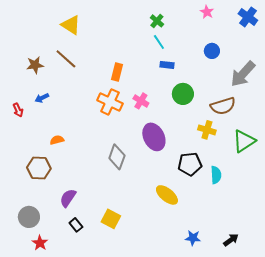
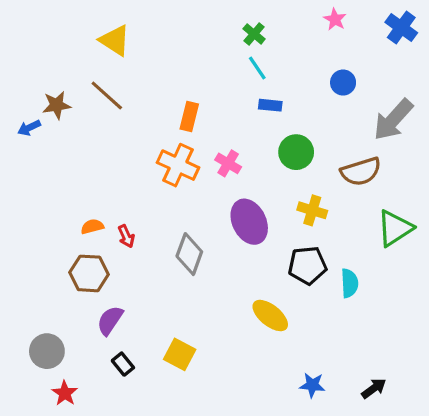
blue arrow: (42, 98) -> (29, 128), moved
red arrow: (18, 110) -> (126, 236), moved
yellow cross: (207, 130) -> (312, 210), moved
brown hexagon: (39, 168) -> (89, 273), moved

